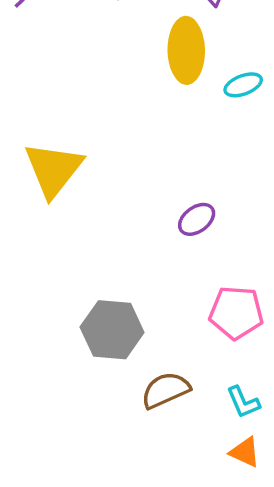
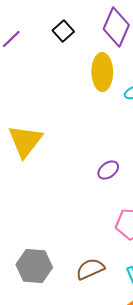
gray hexagon: (112, 330) -> (34, 266), moved

